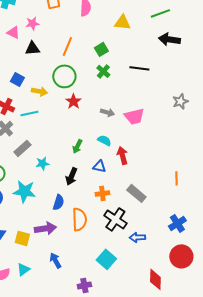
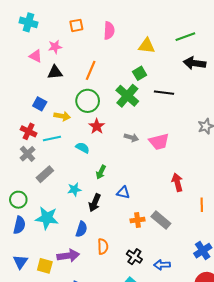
green square: (101, 49) -> (140, 73), moved
green cross: (103, 71) -> (127, 96), size x1.6
cyan semicircle: (104, 140) -> (83, 148), moved
red arrow: (122, 155) -> (177, 182), moved
cyan star: (42, 163) -> (74, 189), moved
orange cross: (102, 193) -> (138, 220), moved
orange semicircle: (79, 219) -> (103, 246), size x0.7
black cross: (115, 219) -> (134, 257), moved, size x0.7

